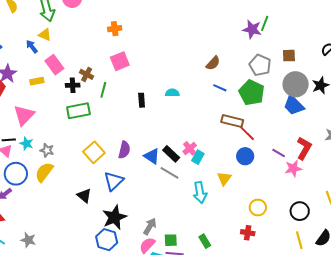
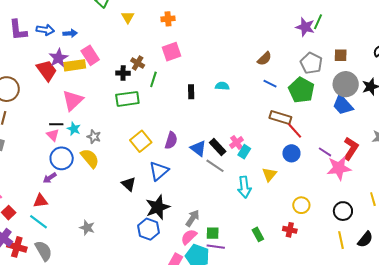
yellow triangle: (45, 35) -> (128, 17), moved, turned 32
blue arrow: (32, 47) -> (70, 33), moved, turned 120
pink rectangle: (54, 65) -> (90, 55), moved
yellow rectangle: (37, 81) -> (75, 65), moved, size x1.5
pink star: (293, 168) -> (339, 168), size x1.4
yellow semicircle: (44, 172) -> (90, 158), turned 100
gray star: (28, 240) -> (87, 228), moved
green rectangle: (205, 241) -> (258, 234), moved

